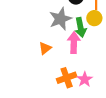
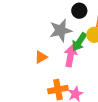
green arrow: (81, 27) -> (79, 42), turned 36

